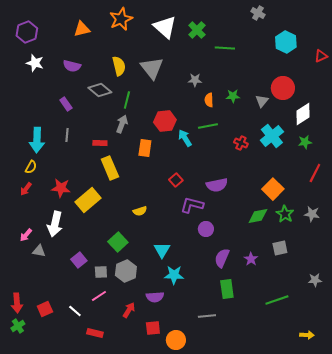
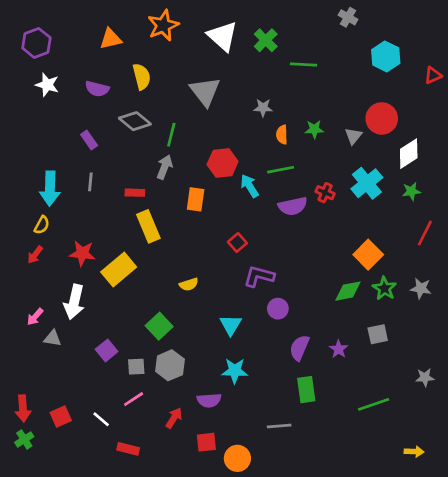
yellow semicircle: (119, 66) -> (142, 77), moved
purple semicircle: (217, 185) -> (293, 206), moved
cyan triangle: (162, 250) -> (231, 325), moved

